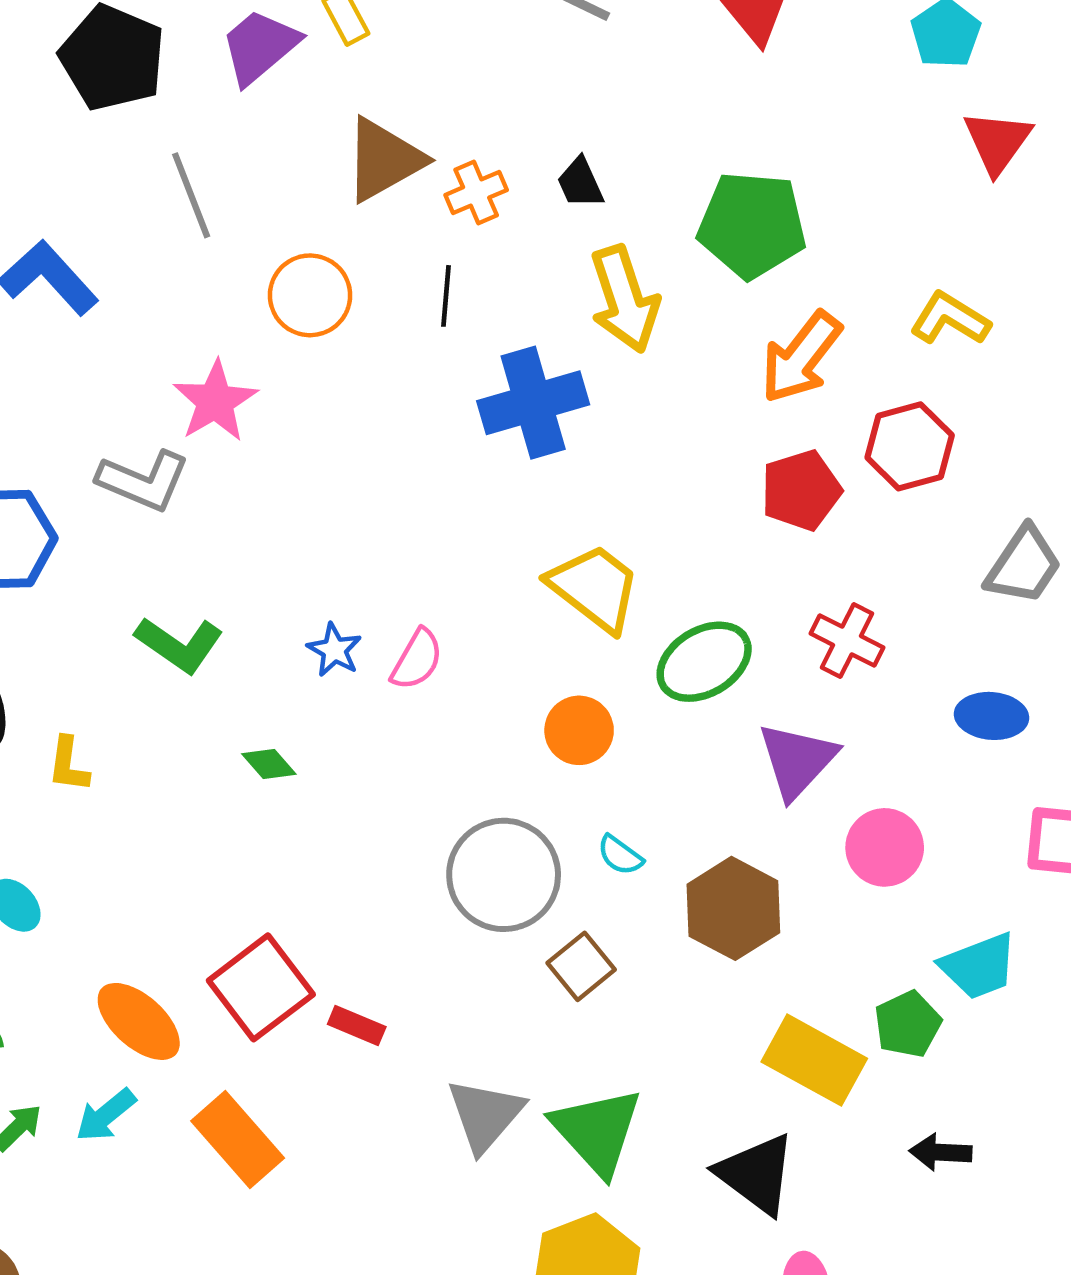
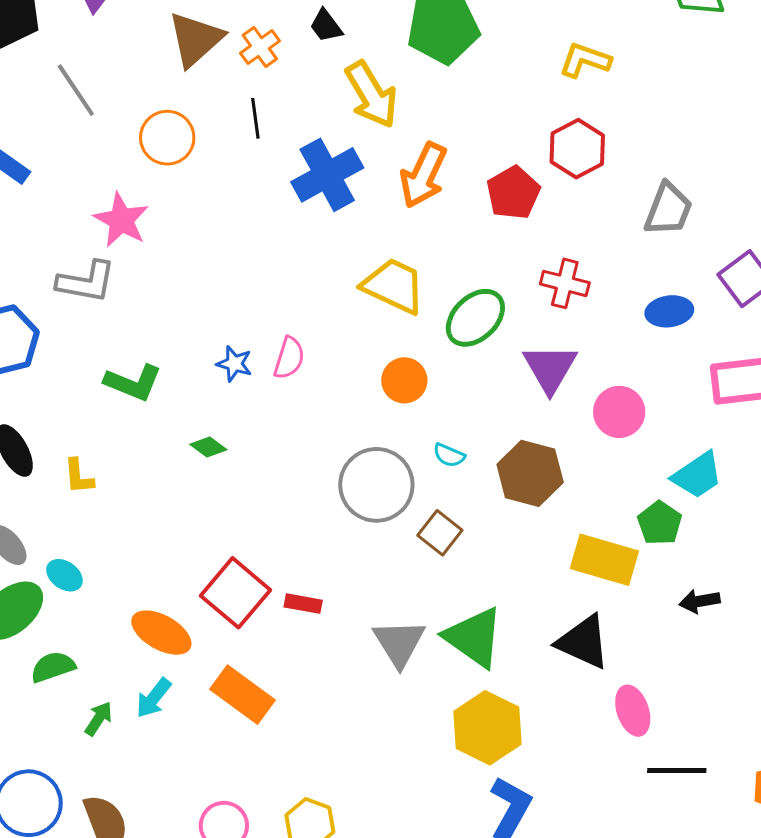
orange arrow: (801, 357) -> (423, 175), moved

